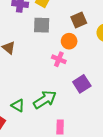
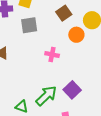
orange circle: (69, 41) -> (76, 35), moved
purple square: (82, 84) -> (72, 90), moved

